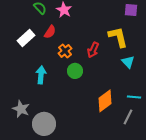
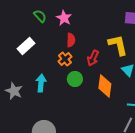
red semicircle: (50, 32) -> (71, 40), moved, turned -32
orange diamond: (105, 101) -> (105, 86), moved, turned -45
gray star: (21, 109) -> (14, 91), moved

